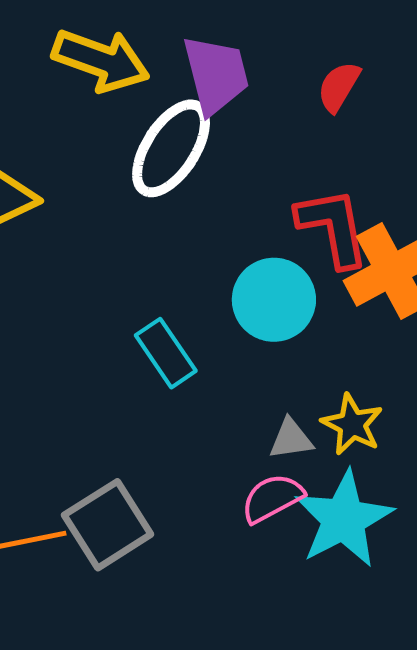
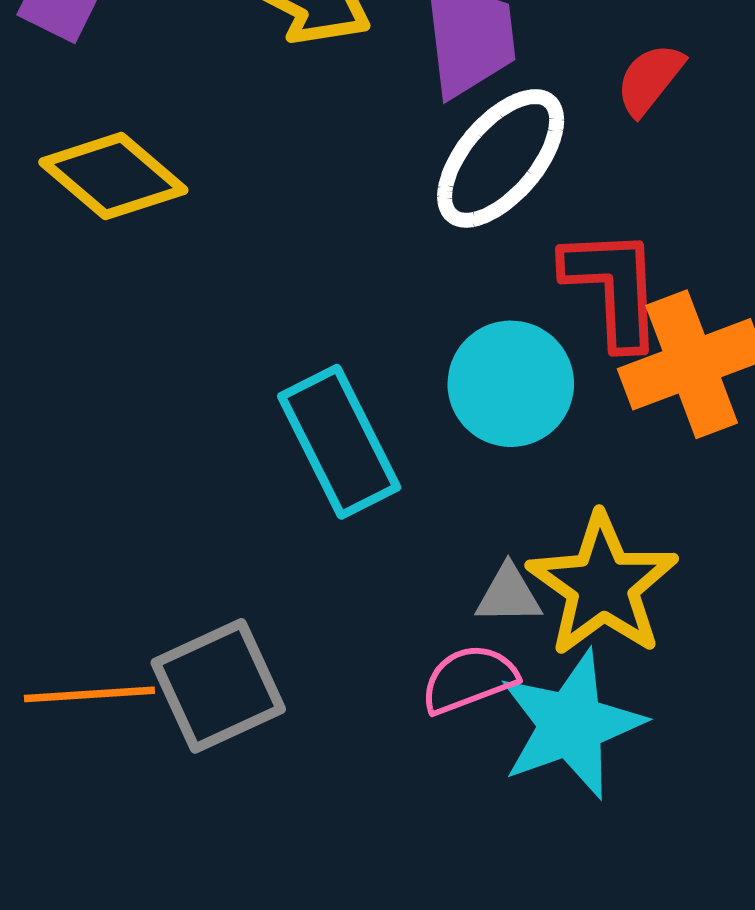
white ellipse: (171, 148) -> (501, 158), moved
cyan rectangle: (166, 353) -> (339, 442), size x1.4
yellow star: (352, 424) -> (603, 585), size x1.6

